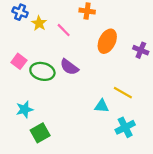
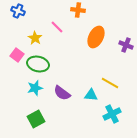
yellow star: (39, 23) -> (35, 38), moved
purple semicircle: (69, 67) -> (62, 93), moved
cyan star: (25, 109) -> (35, 88), moved

